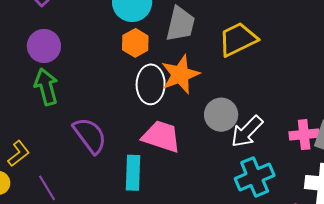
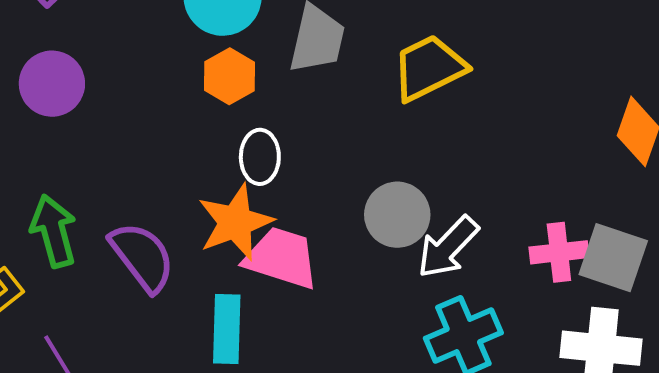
orange star: (180, 74) -> (235, 222), moved
white ellipse: (151, 84) -> (260, 157), size x0.7
green arrow: (46, 87) -> (54, 231), moved

